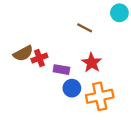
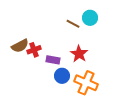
cyan circle: (119, 13) -> (90, 18), moved
orange cross: (100, 96) -> (86, 83), turned 35

